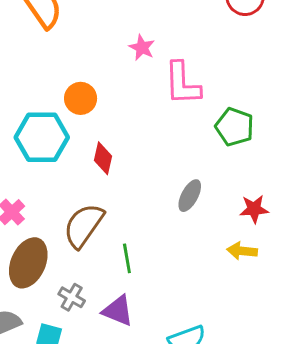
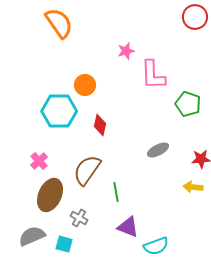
pink star: (142, 48) -> (126, 51), turned 30
gray ellipse: (190, 196) -> (158, 150), turned 35
purple triangle: (118, 311) -> (128, 227), moved

